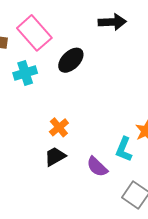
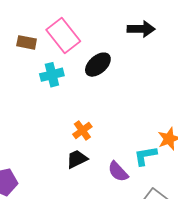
cyan L-shape: (124, 149) -> (145, 156), turned 55

